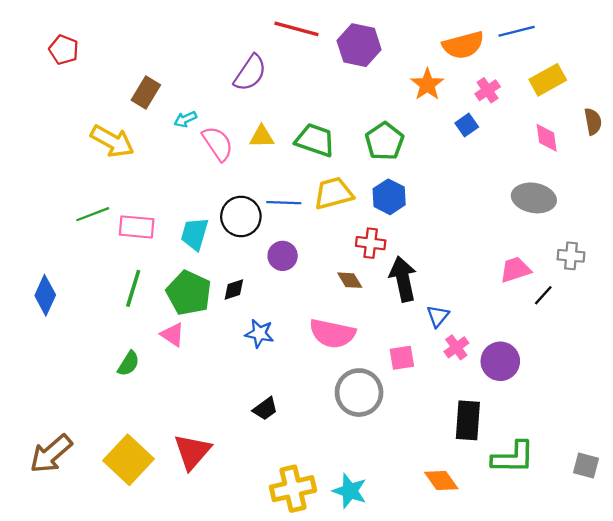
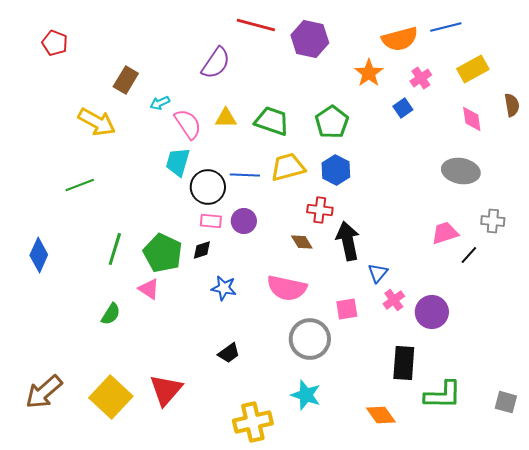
pink rectangle: (137, 227) -> (211, 221), moved, size x0.7
cyan trapezoid: (195, 234) -> (178, 162), moved
cyan star: (350, 491) -> (306, 395), moved

